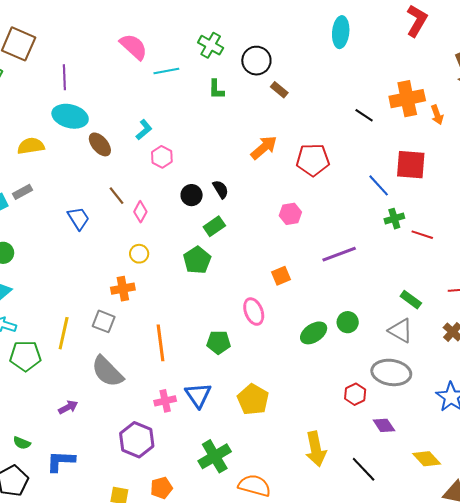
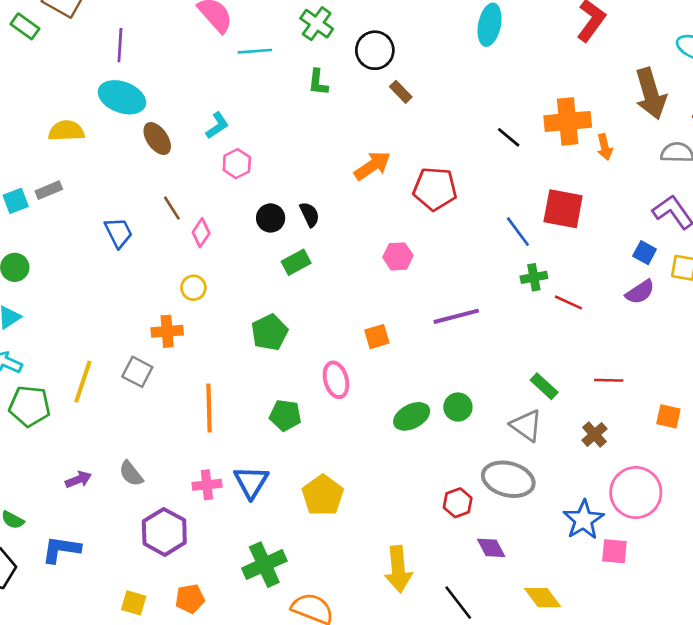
green pentagon: (197, 260) -> (270, 332), moved
gray semicircle: (107, 372) -> (131, 474), moved, size x0.6

